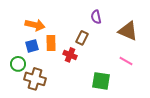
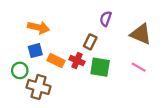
purple semicircle: (96, 17) -> (106, 19), turned 32
orange rectangle: (51, 43) -> (56, 61), moved, turned -63
green square: (101, 81) -> (100, 67), moved

